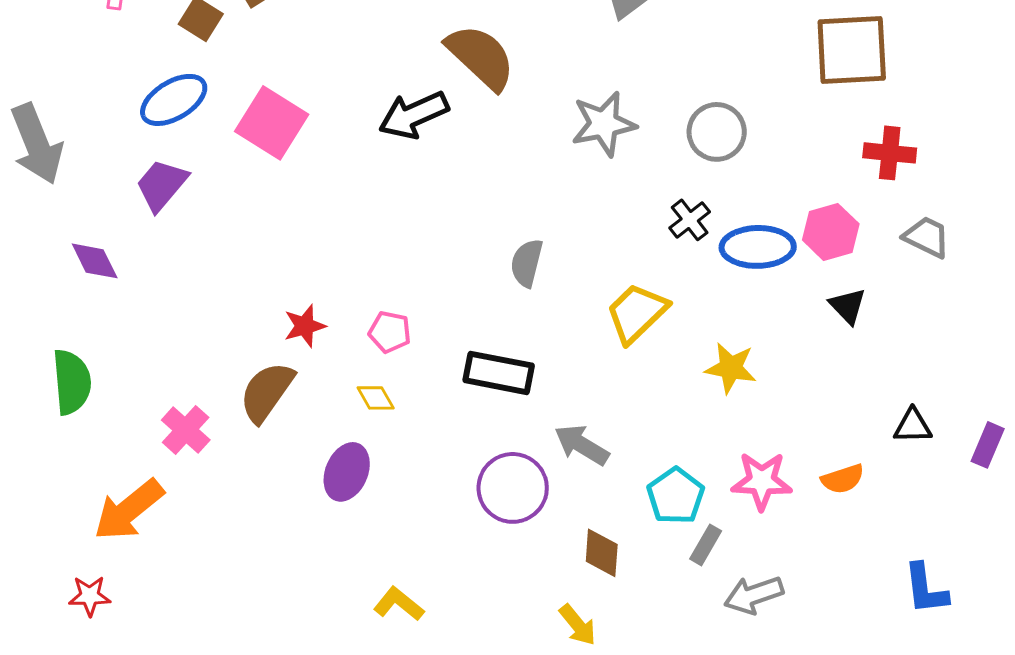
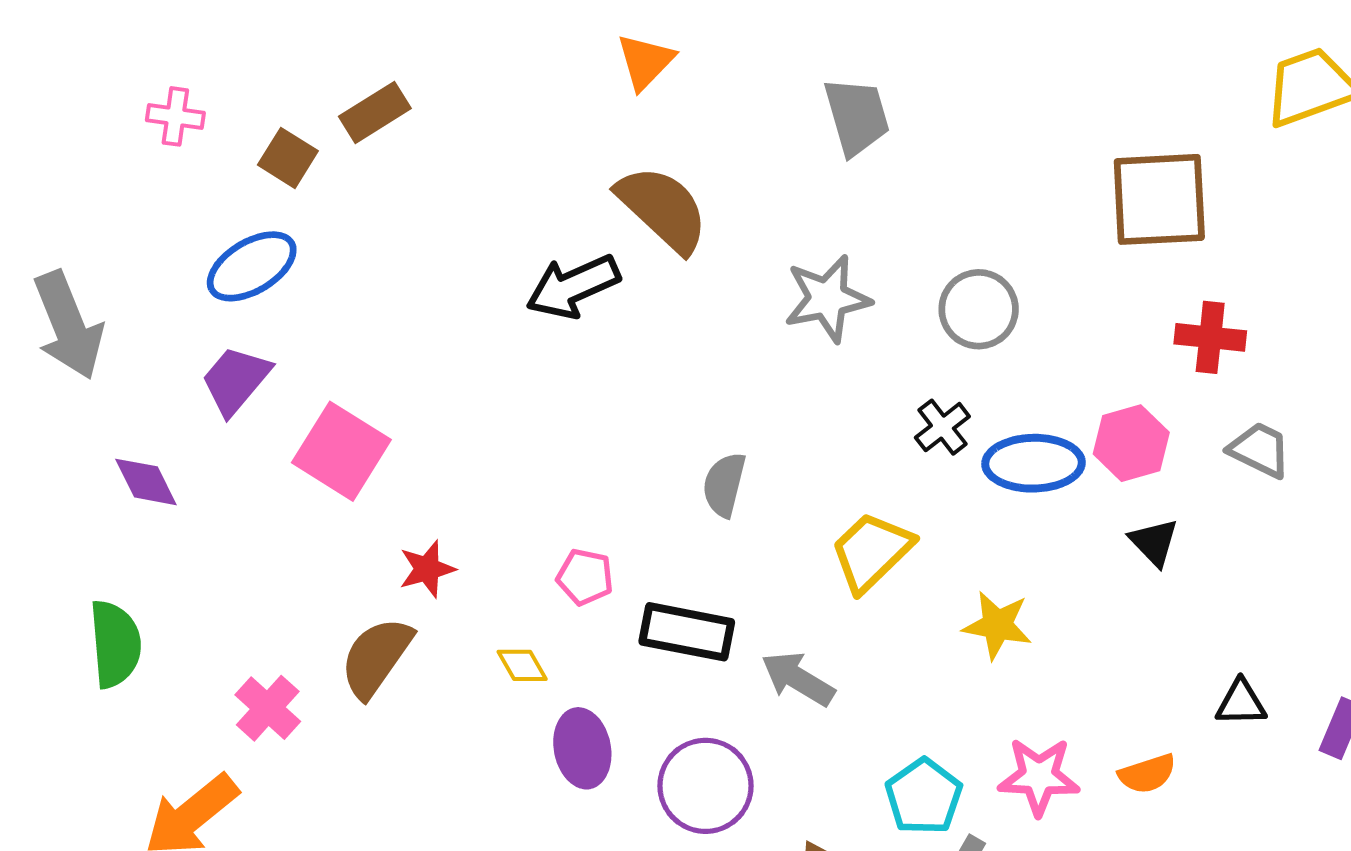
pink square: (272, 123) -> (341, 451), moved
pink pentagon: (390, 332) -> (585, 577), moved
gray arrow: (582, 445) -> (798, 679), moved
purple ellipse: (347, 472) -> (582, 748), moved, turned -34

